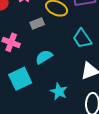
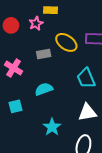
cyan square: (20, 79) -> (16, 106), size x0.6

